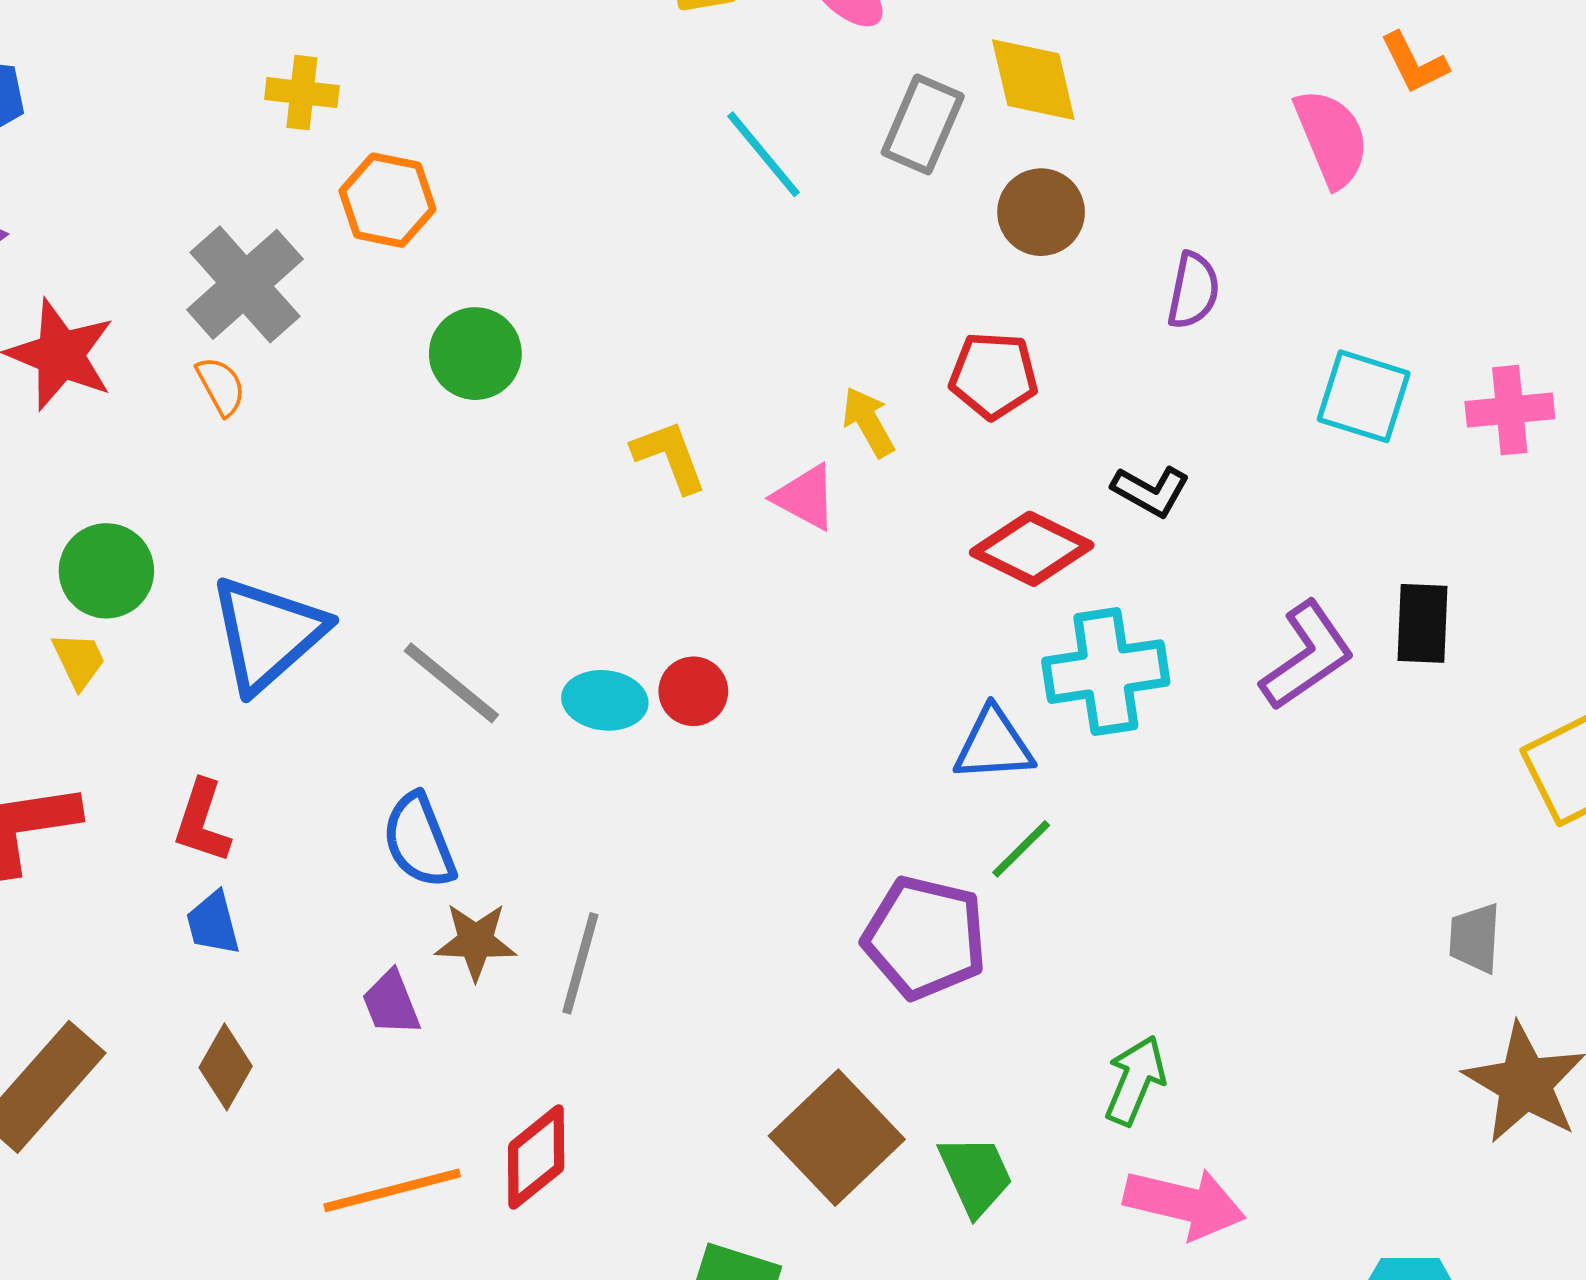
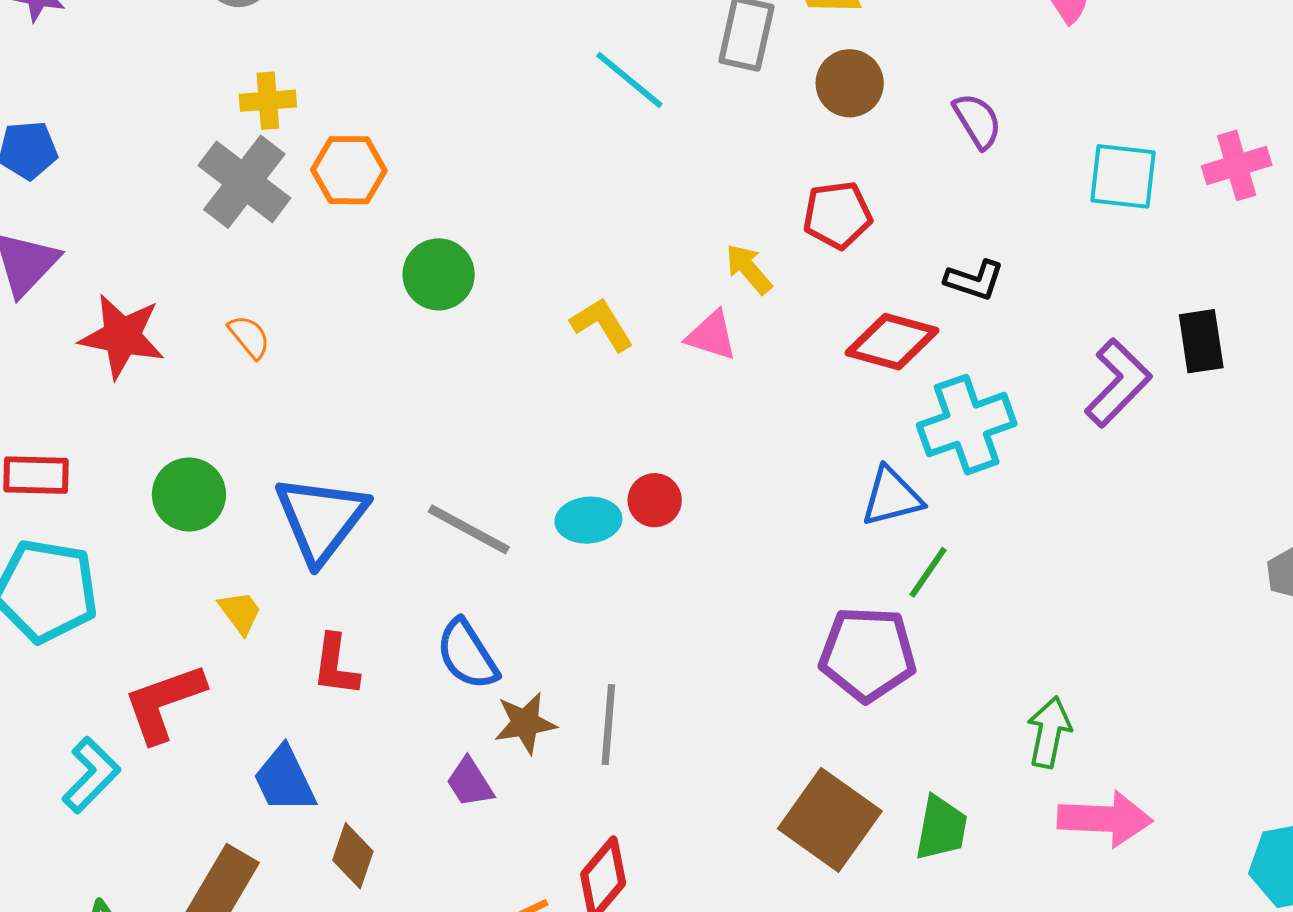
gray cross: (245, 284) -> (244, 182), moved
purple semicircle: (1193, 291) -> (977, 121), turned -32
yellow trapezoid: (79, 660) -> (240, 612), moved
red L-shape: (202, 822) -> (336, 665), moved
blue trapezoid: (213, 923) -> (284, 780), moved, size x1.4
green trapezoid: (976, 1175) -> (941, 828), turned 46

